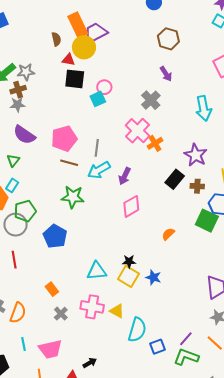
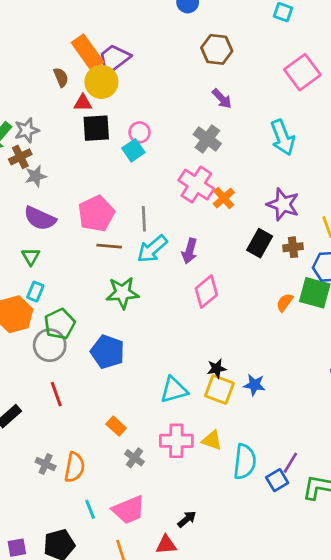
gray star: (18, 105) -> (36, 176), moved
orange semicircle: (168, 234) -> (285, 302), moved
purple line: (186, 339) -> (290, 463), moved

